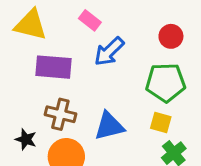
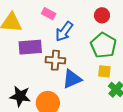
green pentagon: (166, 83) -> (103, 45), turned -30
brown cross: (60, 114) -> (55, 60), moved
black star: (26, 139) -> (20, 96), size x1.5

